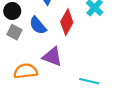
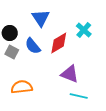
red diamond: (67, 22) -> (59, 43), turned 30
purple triangle: (52, 57) -> (70, 74), moved

